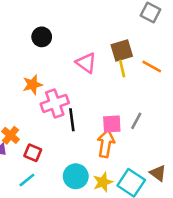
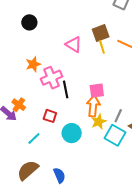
black circle: (42, 37) -> (29, 22), moved
gray line: (136, 121) -> (118, 116), moved
red square: (33, 153) -> (50, 116), moved
yellow star: (103, 182) -> (99, 122), moved

